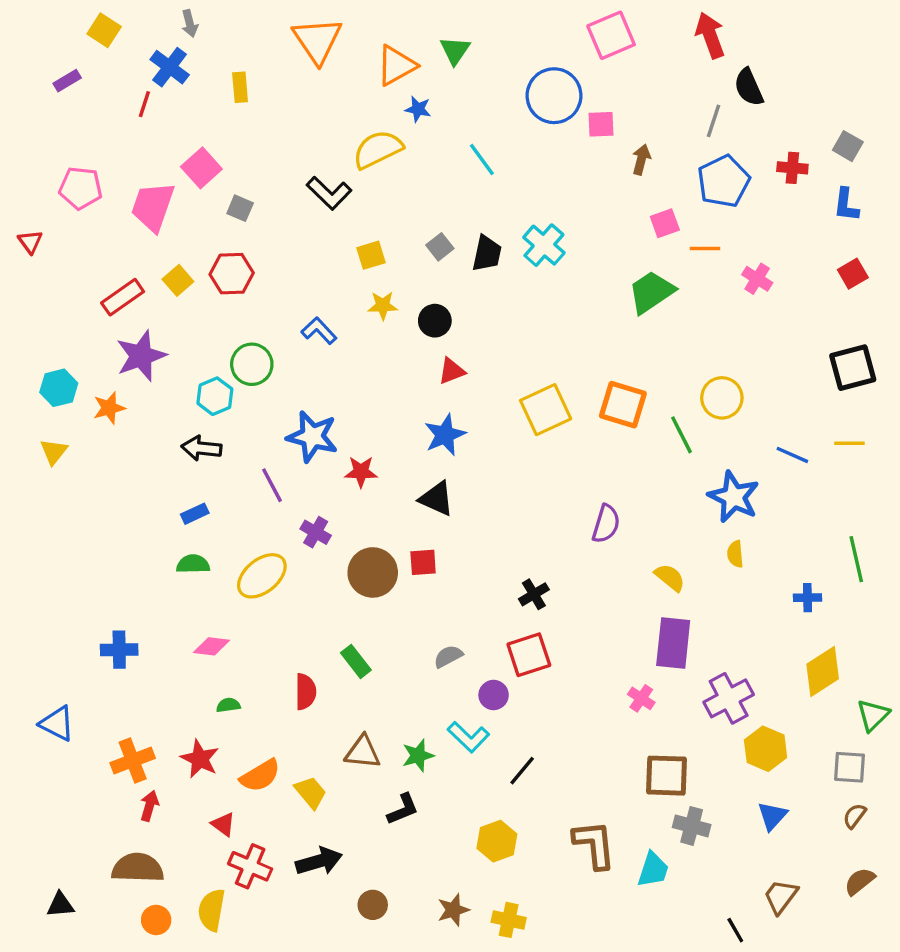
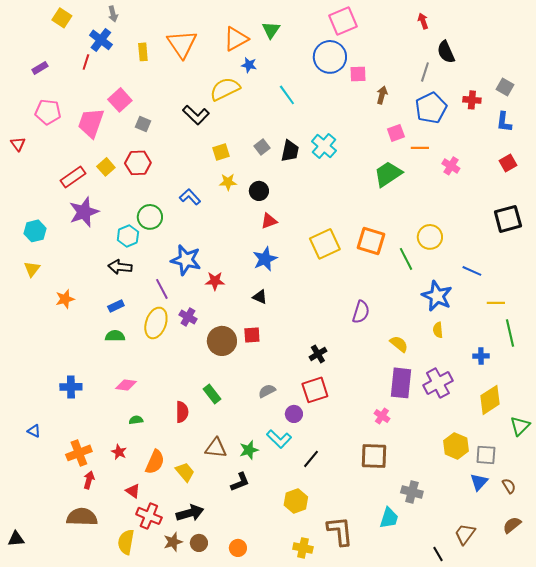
pink square: (611, 35) -> (343, 21), moved
red arrow: (710, 35) -> (423, 21), size x0.6
orange triangle: (317, 40) -> (182, 44), moved
purple rectangle: (67, 81) -> (40, 68), moved
orange star: (109, 408) -> (65, 299), moved
yellow line: (849, 443) -> (496, 303), moved
black triangle: (436, 499) -> (260, 297), size x0.7
yellow ellipse: (262, 576) -> (156, 323), moved, turned -32
purple cross: (729, 698) -> (438, 383), moved
blue triangle: (57, 724) -> (34, 431), size x0.6
red star: (200, 759) -> (119, 452), size x0.7
gray square: (849, 767) -> (486, 455), moved
orange semicircle: (260, 776) -> (155, 462), turned -35
brown square: (666, 776) -> (374, 456), moved
blue triangle: (772, 816) -> (479, 482), moved
brown semicircle: (855, 816) -> (509, 486), turned 112
brown L-shape: (594, 844) -> (340, 531), moved
black triangle: (60, 905) -> (16, 539), moved
brown circle: (373, 905) -> (199, 543), moved
brown star: (453, 910) -> (173, 542), moved
orange circle: (156, 920) -> (238, 548), moved

